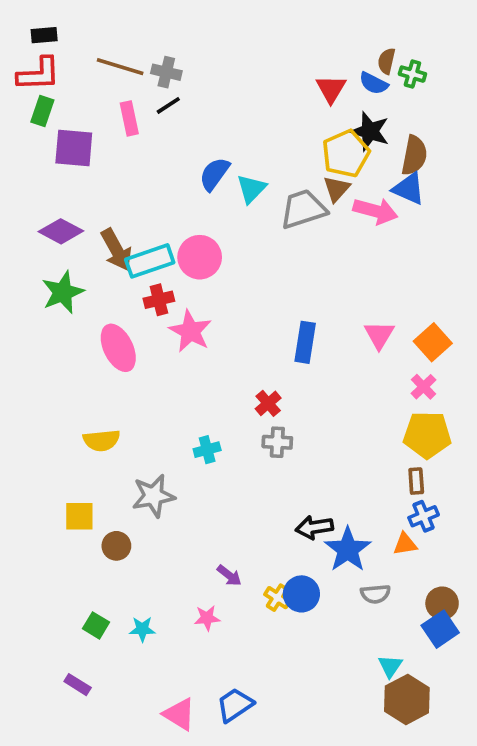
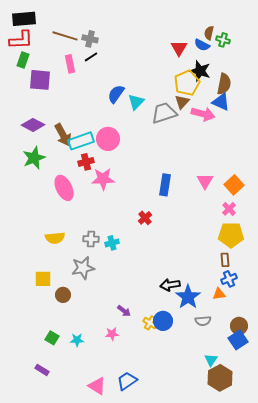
black rectangle: (44, 35) -> (24, 19), size x1.6
pink star: (190, 331) -> (103, 179), turned -30
gray cross: (277, 442) -> (91, 239), moved

